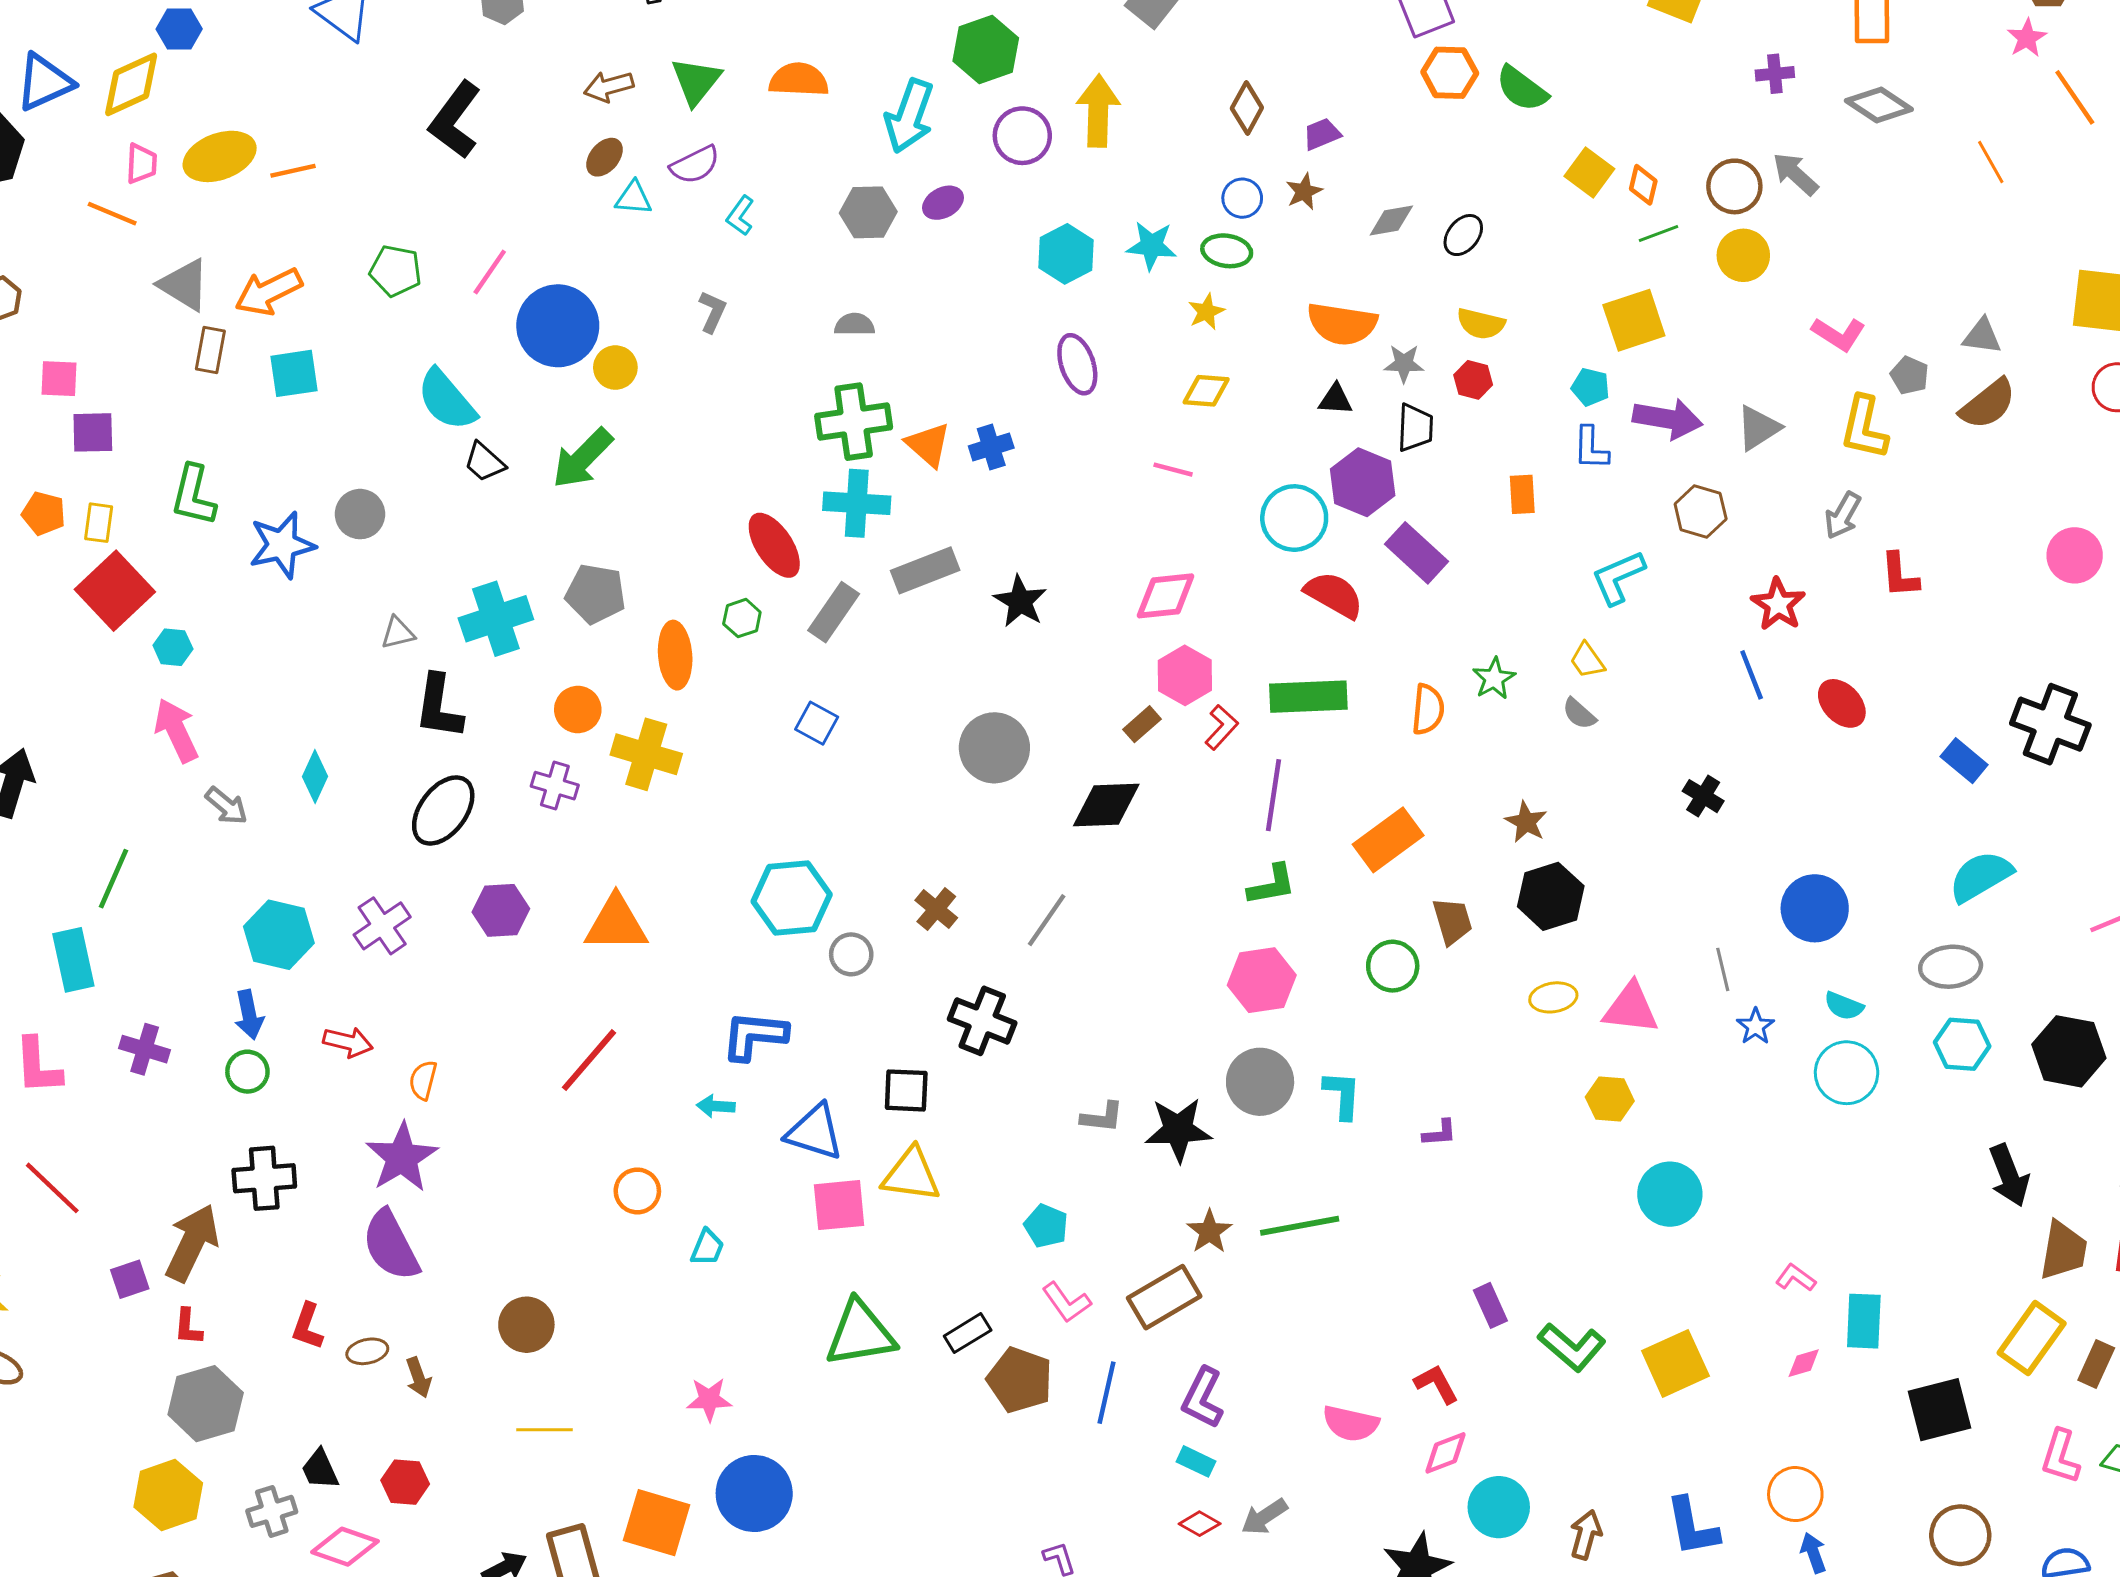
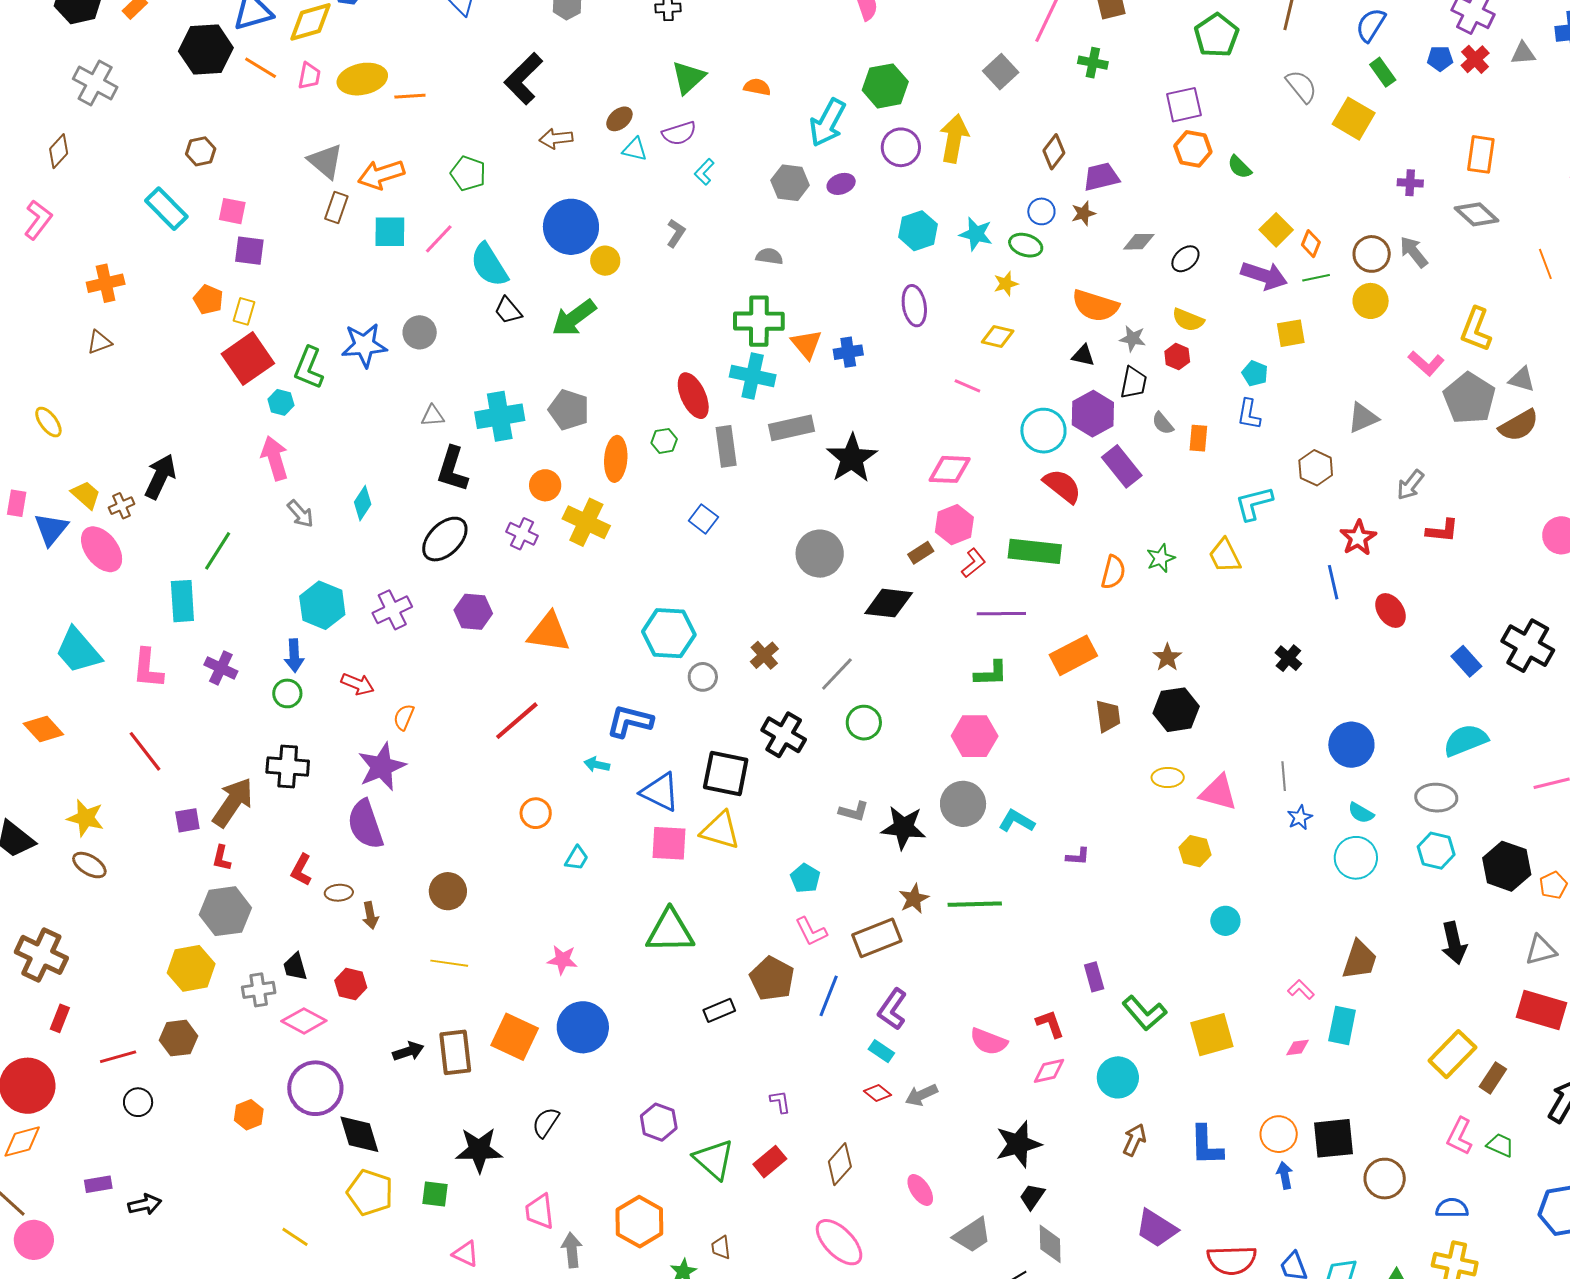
orange semicircle: (799, 80) -> (757, 87), size x0.7
brown arrow: (609, 86) -> (556, 138), moved
green semicircle: (1522, 89) -> (1240, 167), size x0.7
purple trapezoid: (1322, 134) -> (1101, 177), size x1.4
orange line: (112, 214) -> (261, 68), moved
pink line: (490, 272) -> (439, 239), moved
yellow square: (1634, 320) -> (1291, 333), size x0.7
gray pentagon: (1910, 375) -> (1469, 398), size x2.0
purple arrow: (1668, 419) -> (1264, 276), moved
yellow L-shape: (1864, 428) -> (1476, 329), moved
green L-shape: (193, 495) -> (309, 368), moved
red L-shape: (1900, 575) -> (1442, 531), turned -88
black star: (1020, 601) -> (852, 458), size x1.4
gray rectangle: (834, 612) -> (726, 446), turned -51
yellow trapezoid: (1587, 660) -> (1225, 556), size x1.4
gray semicircle: (1579, 714) -> (1163, 423), moved
purple line: (1274, 795) -> (1001, 614), turned 72
green circle: (1393, 966) -> (864, 723), moved
black square: (906, 1090) -> (726, 773), size x1.4
cyan L-shape: (1342, 1095) -> (1017, 821), turned -72
cyan circle: (1670, 1194) -> (1225, 921), size x0.7
brown trapezoid: (2063, 1250) -> (1360, 960), moved
black rectangle: (968, 1333) -> (719, 1010), moved
black square: (1939, 1410) -> (1334, 1138), moved
cyan circle: (1499, 1507) -> (1118, 1077), moved

